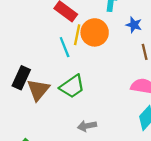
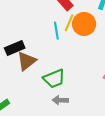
black rectangle: (21, 78) -> (15, 48), turned 30
green trapezoid: (72, 86) -> (54, 79), moved

